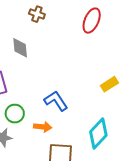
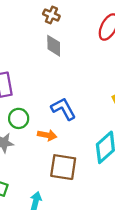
gray diamond: (20, 48) -> (54, 46), moved

